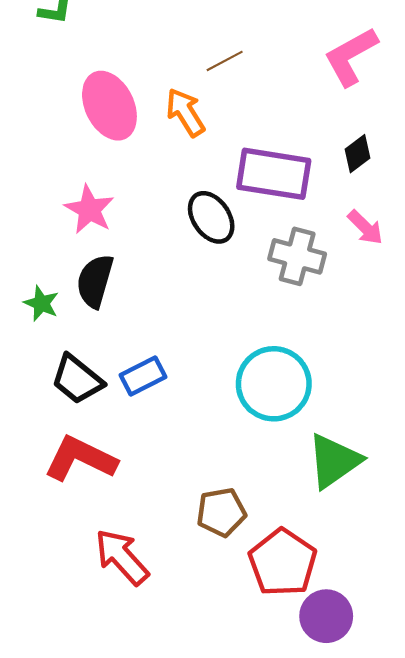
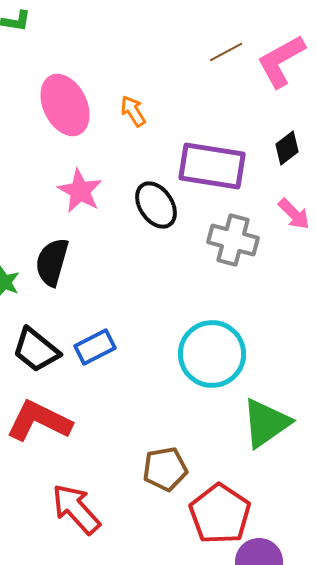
brown line: (225, 61) -> (226, 52), moved
orange arrow: (185, 112) -> (133, 111), size x0.7
pink star: (89, 210) -> (80, 191), moved

